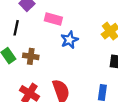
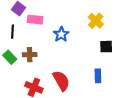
pink rectangle: (53, 19) -> (35, 20), moved

